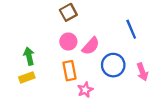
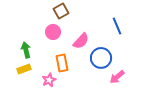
pink circle: (68, 42) -> (53, 32), moved
pink arrow: (142, 72) -> (117, 77), moved, turned 70
pink star: (85, 90) -> (49, 80), moved

